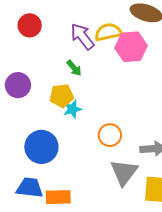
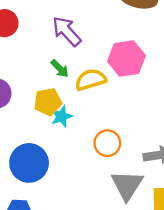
yellow semicircle: (108, 32) -> (91, 80), moved
pink hexagon: (131, 47) -> (127, 58), moved

